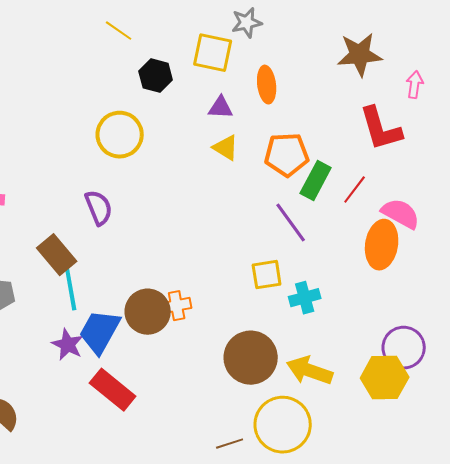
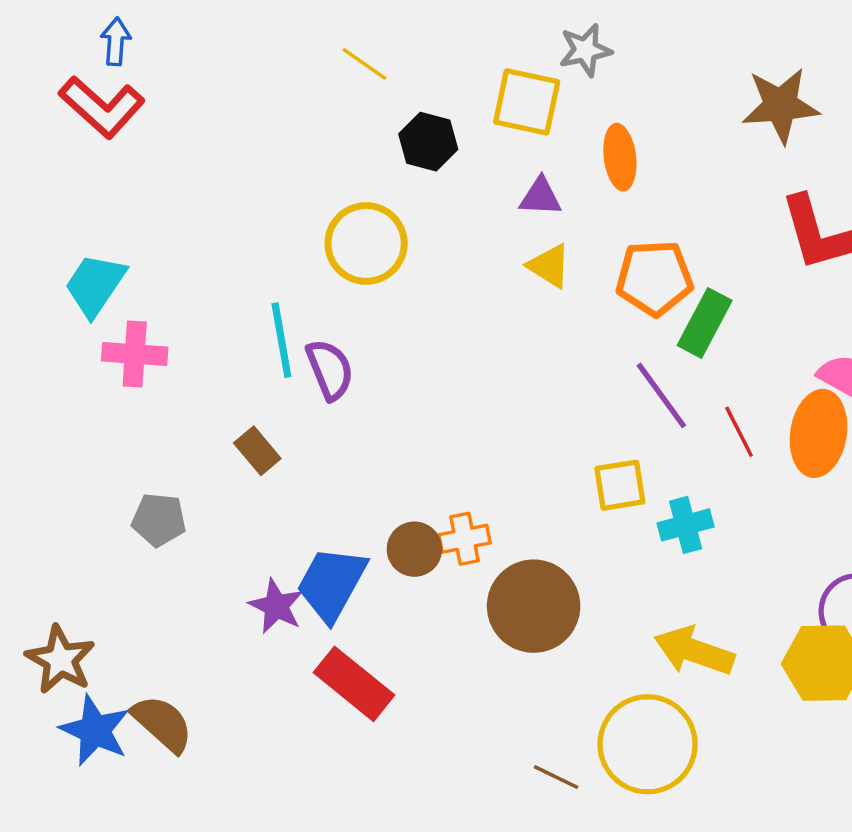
red line: (355, 190) -> (739, 432), moved, turned -64
brown rectangle: (57, 255) -> (257, 451), size x0.7
cyan line: (71, 289) -> (281, 340), moved
brown circle: (148, 312) -> (414, 549), size x0.7
brown circle: (251, 358) -> (534, 606), moved
brown line: (230, 444) -> (556, 777), turned 44

